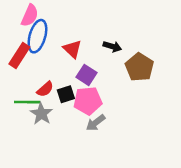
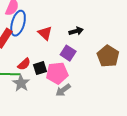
black arrow: (112, 46) -> (76, 31), turned -32
brown pentagon: (139, 67) -> (108, 56), moved
purple square: (87, 75) -> (68, 53), moved

